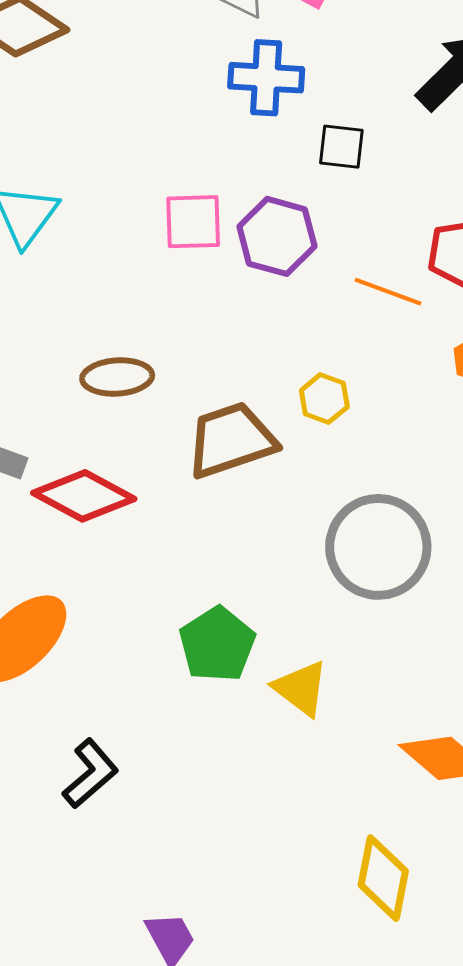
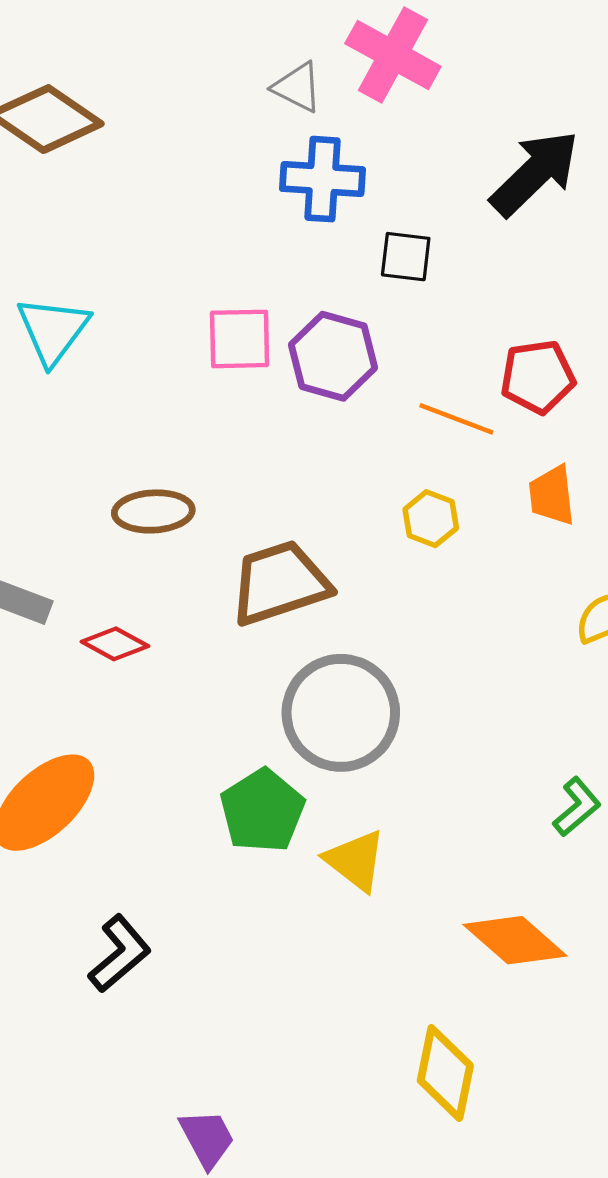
yellow hexagon: (324, 399) -> (431, 519), moved
red diamond: (84, 496) -> (115, 644), size x0.6
gray circle: (378, 547) -> (341, 713), moved

